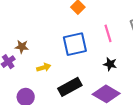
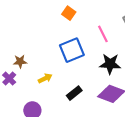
black star: (110, 64) -> (110, 64), size x1.5
black rectangle: (70, 87) -> (74, 93), size x0.7

